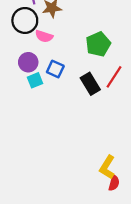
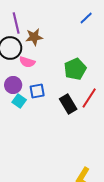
blue square: (55, 69) -> (37, 91), turned -35
cyan square: (35, 80) -> (19, 101), turned -32

